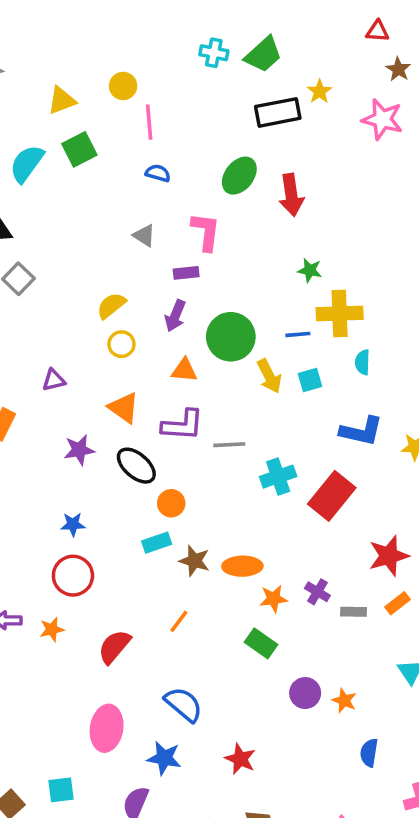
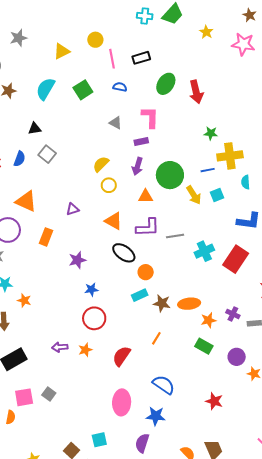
black rectangle: (278, 112) -> (141, 58), moved, size x0.7
green square: (79, 149) -> (83, 90), moved
purple star: (79, 450) -> (77, 260), moved
purple circle: (305, 693) -> (237, 357), moved
red star: (240, 759) -> (214, 401), moved

